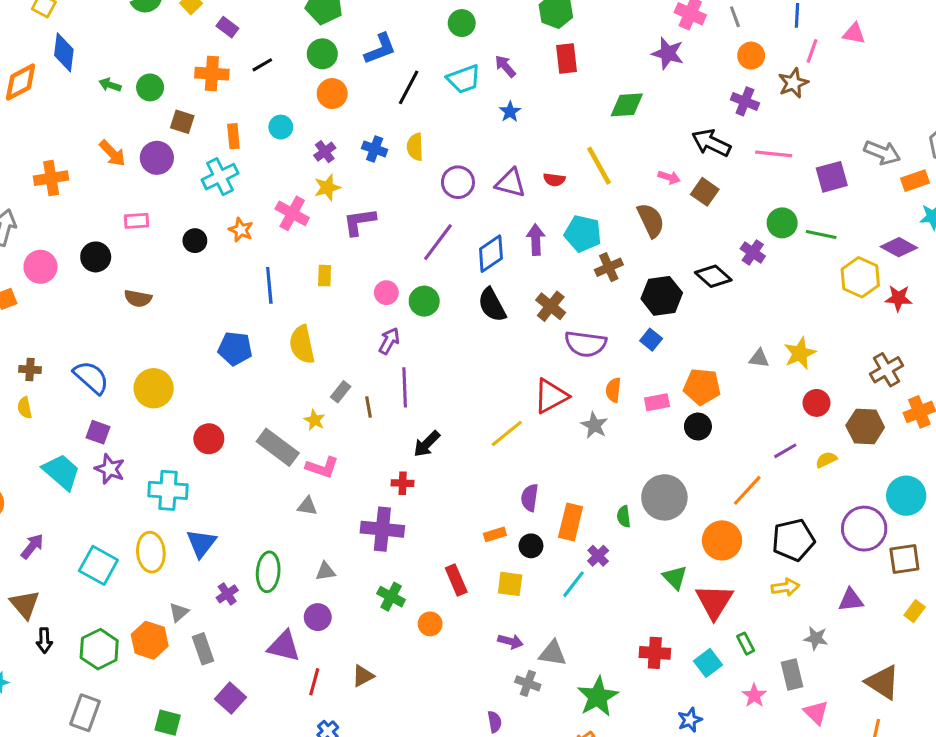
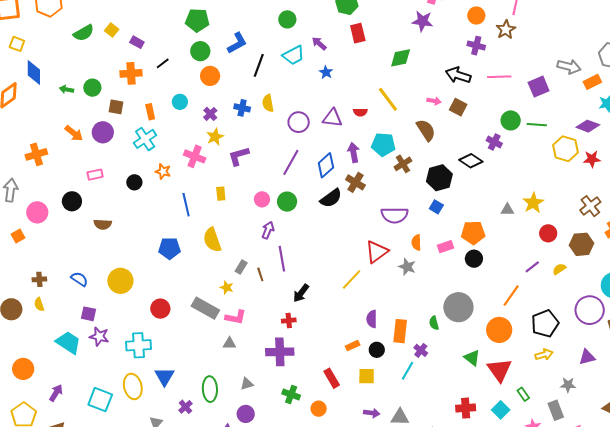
black semicircle: (492, 305) -> (331, 198), turned -90
brown cross: (551, 306) -> (355, 182), moved
blue semicircle: (91, 377) -> (79, 279), size x0.7

